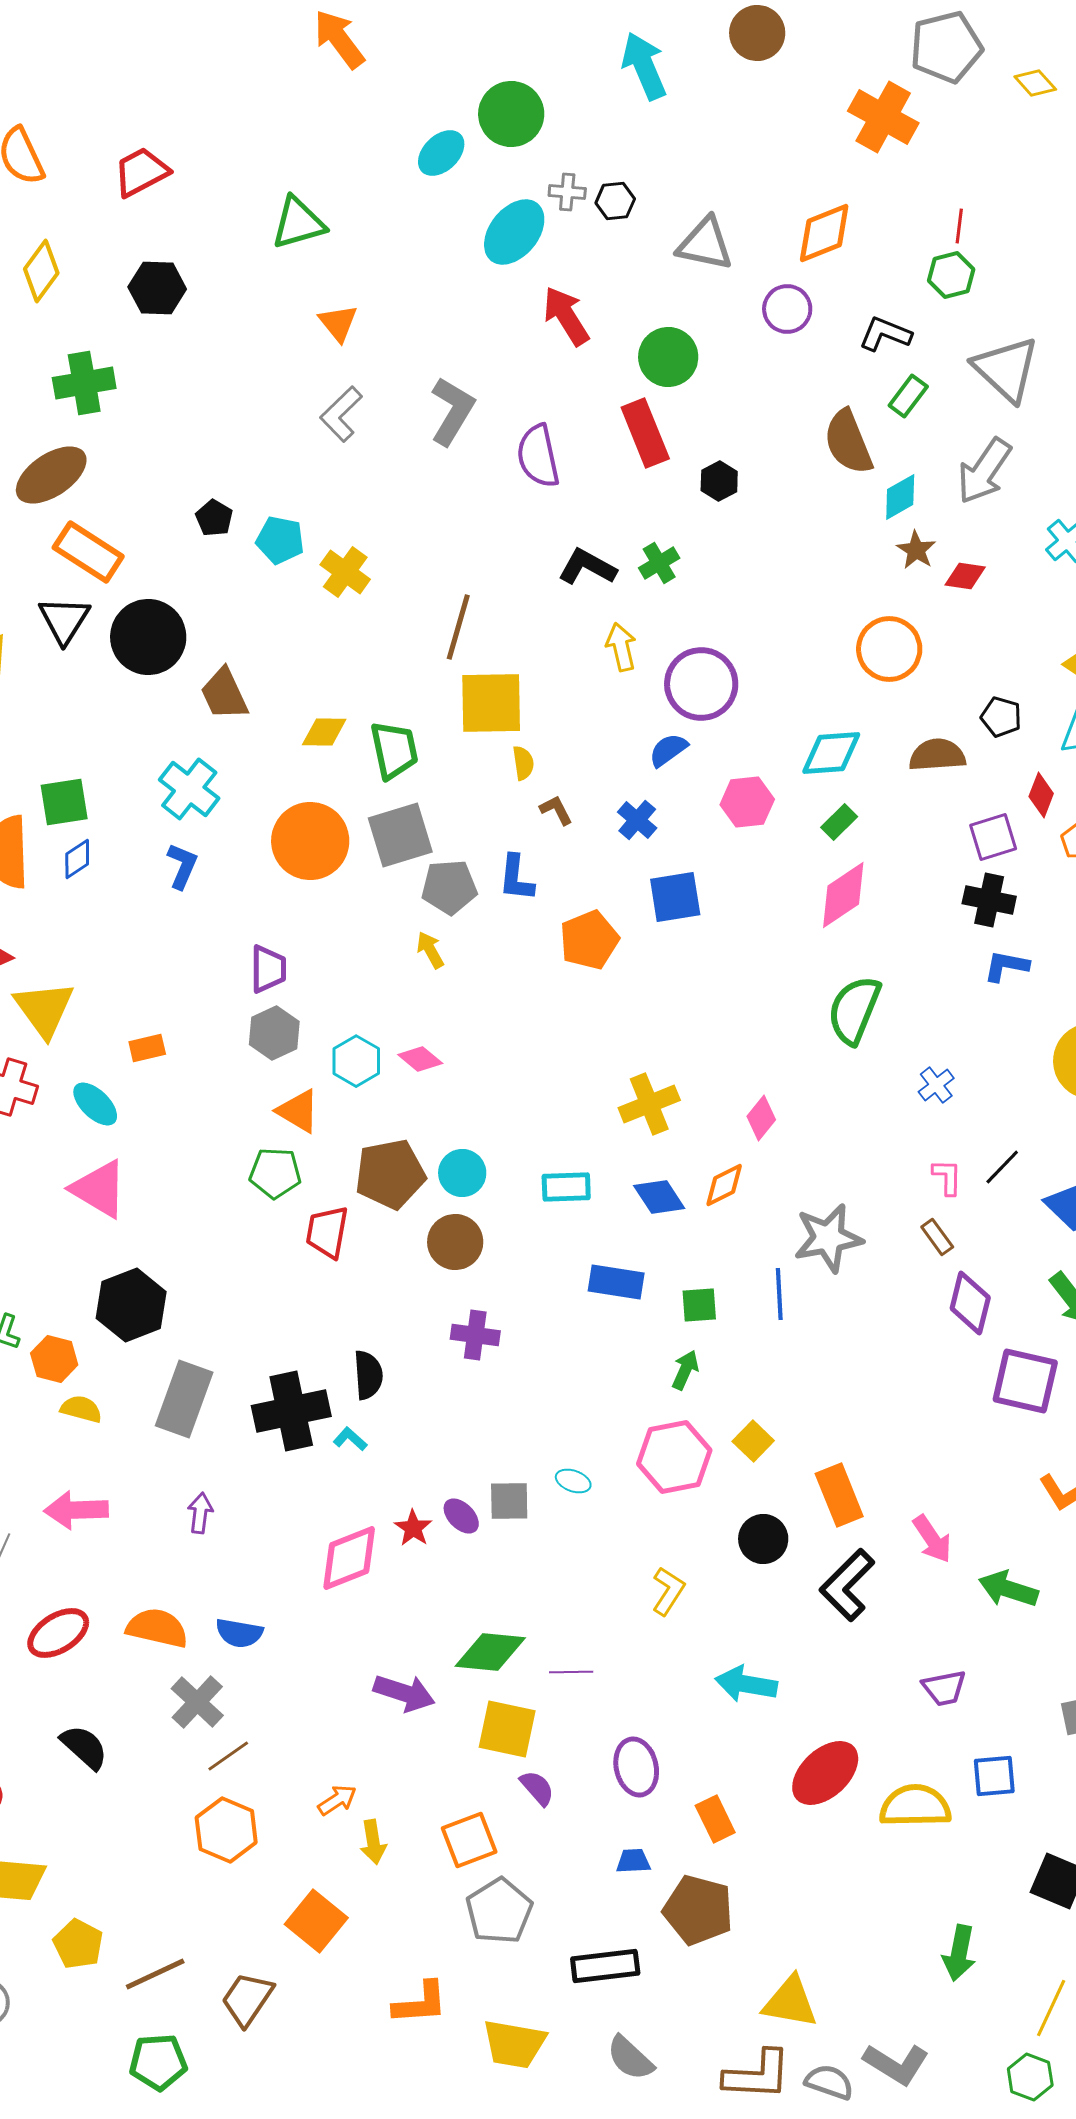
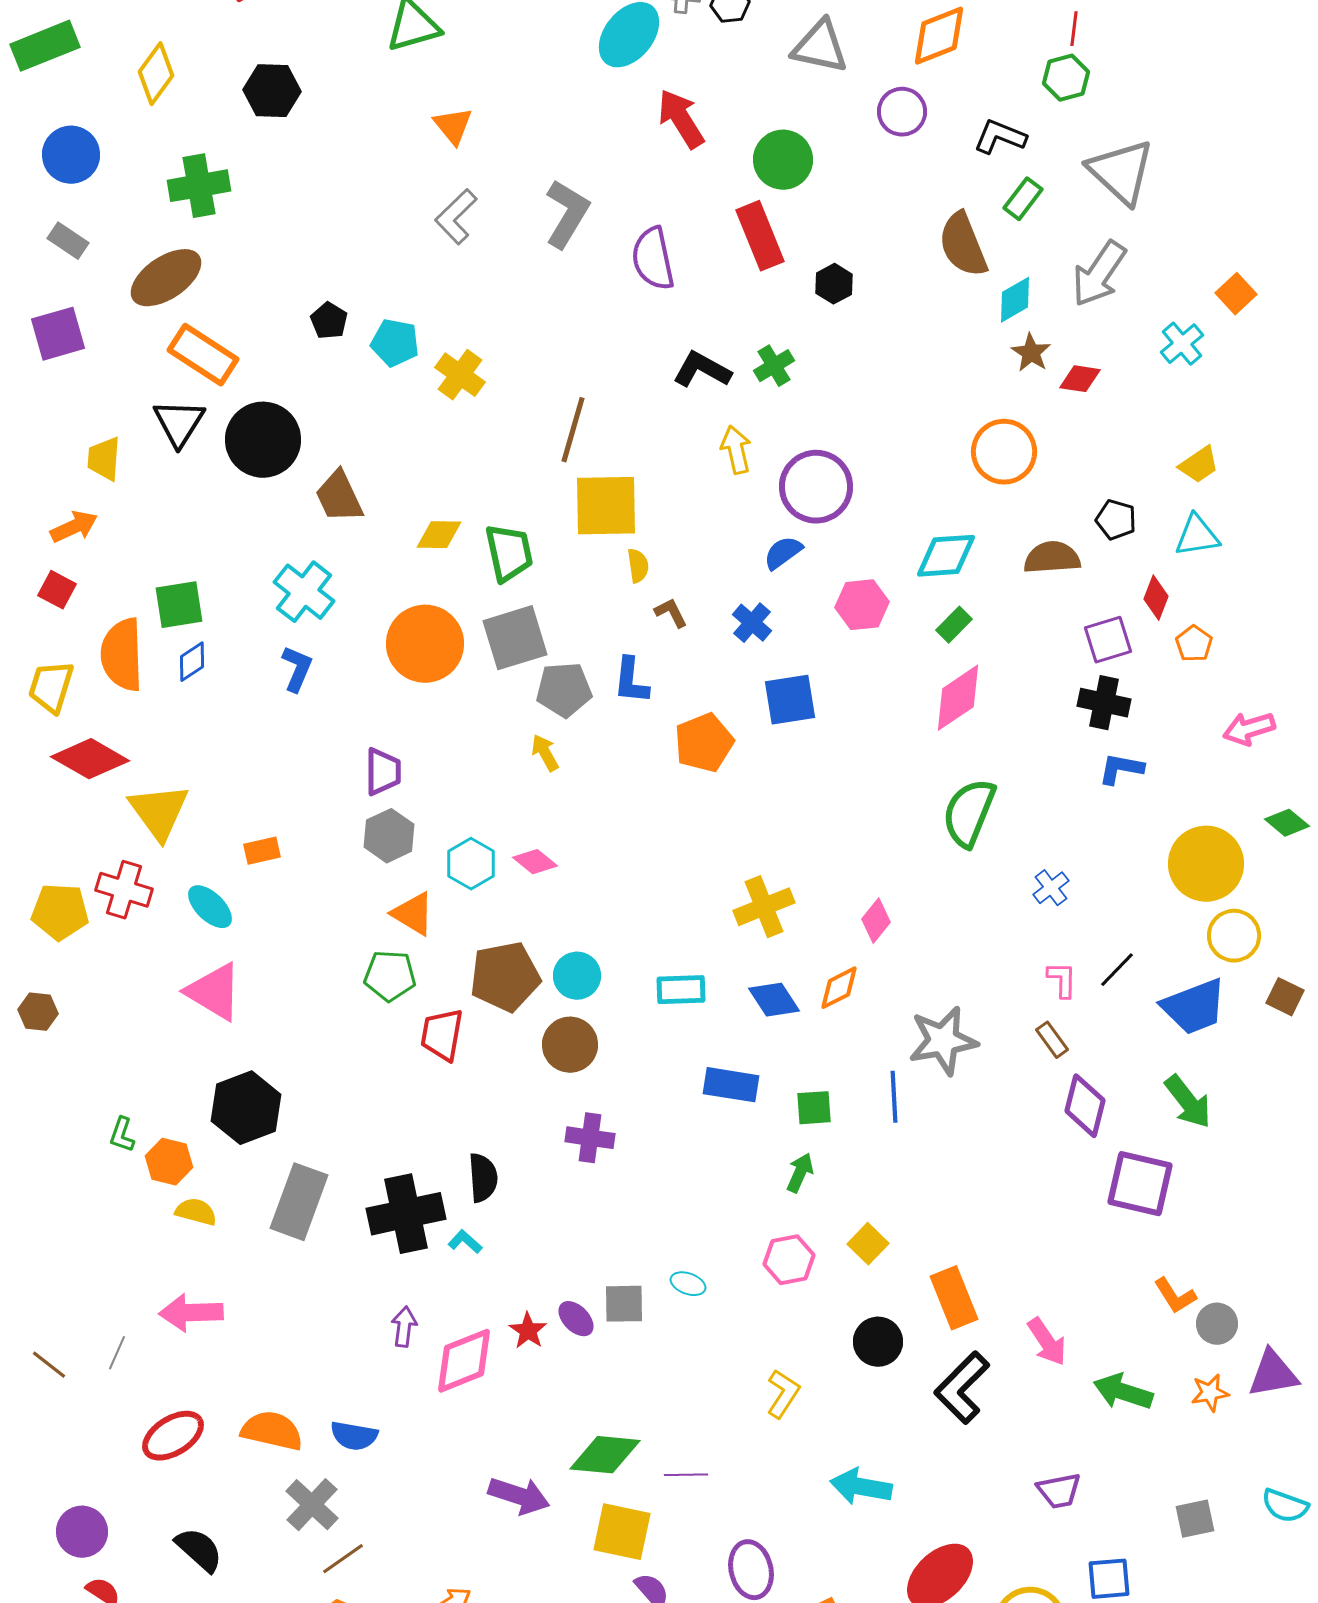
pink hexagon: (674, 1457) -> (789, 1260), size x0.7
purple arrow: (200, 1513) -> (404, 1327), moved

